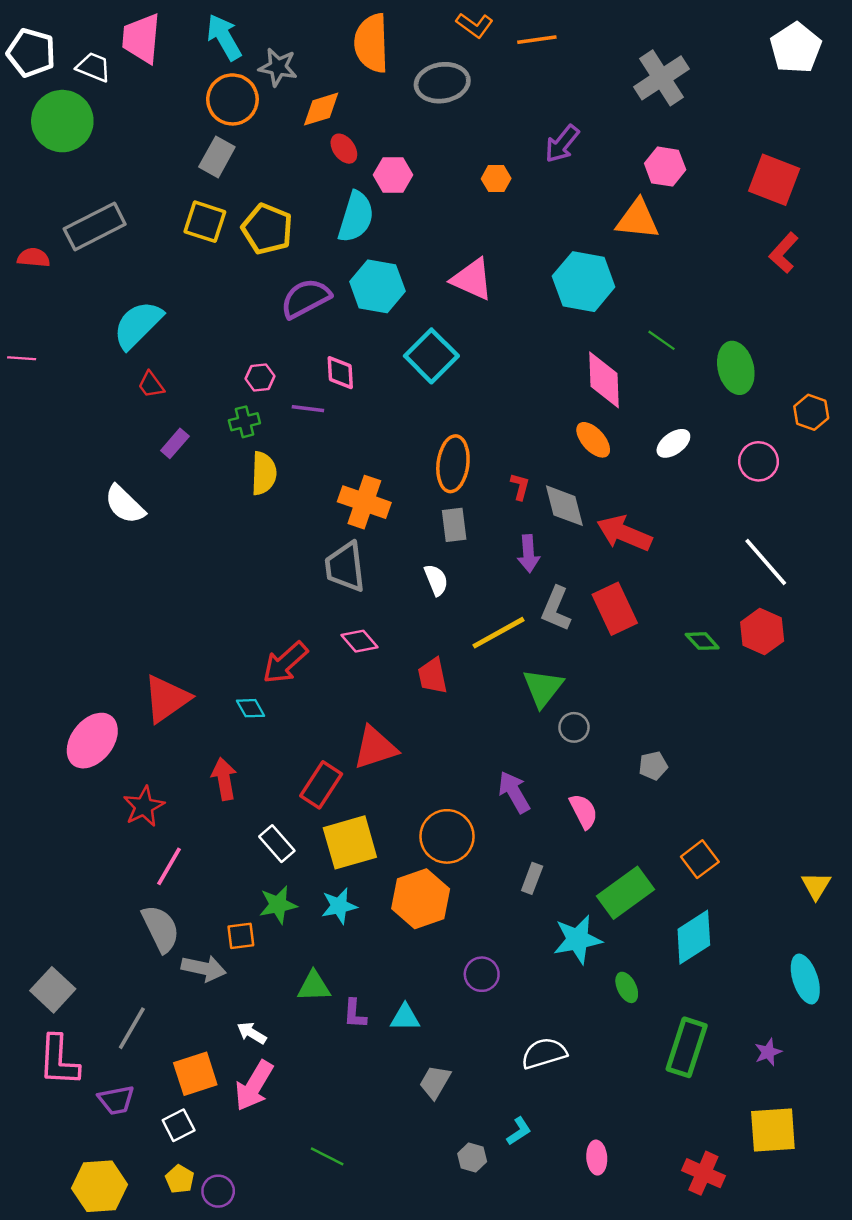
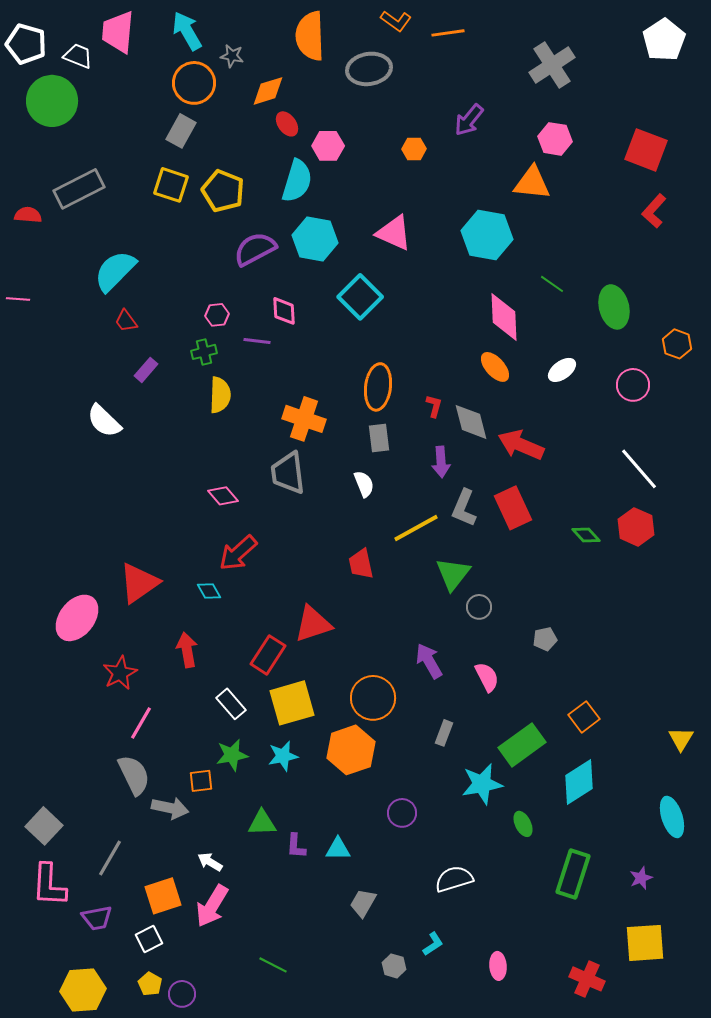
gray star: (278, 67) -> (232, 56), size x0.7
pink diamond: (359, 641) -> (223, 496), moved

